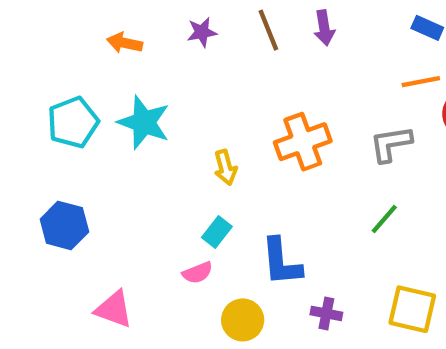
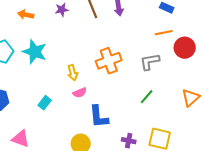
cyan rectangle: (217, 232) -> (45, 103), moved
pink semicircle: (198, 273) -> (80, 93), moved
purple cross: (326, 313) -> (129, 141), moved

